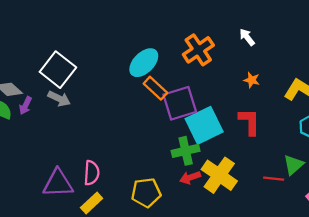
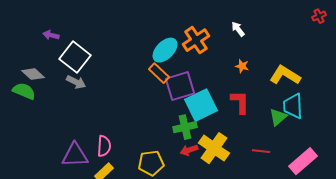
cyan ellipse: (144, 63) -> (165, 50), moved
purple arrow: (25, 106) -> (51, 35), moved, turned 77
green triangle: (293, 165) -> (278, 117), moved

